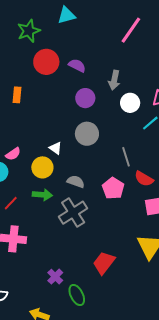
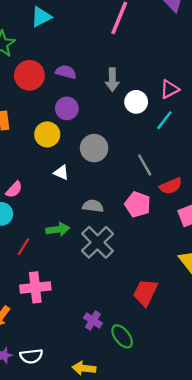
purple circle: (85, 98) -> (67, 108), moved
yellow circle: (42, 167) -> (47, 134), moved
red semicircle: (144, 179) -> (171, 186), turned -42

